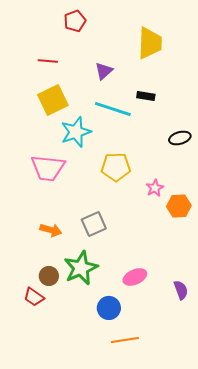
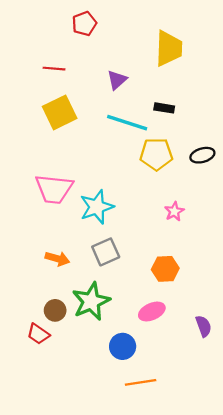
cyan star: (76, 132) -> (97, 207), moved
yellow pentagon: (116, 167) -> (156, 154), moved
orange hexagon: (179, 206) -> (165, 269), moved

